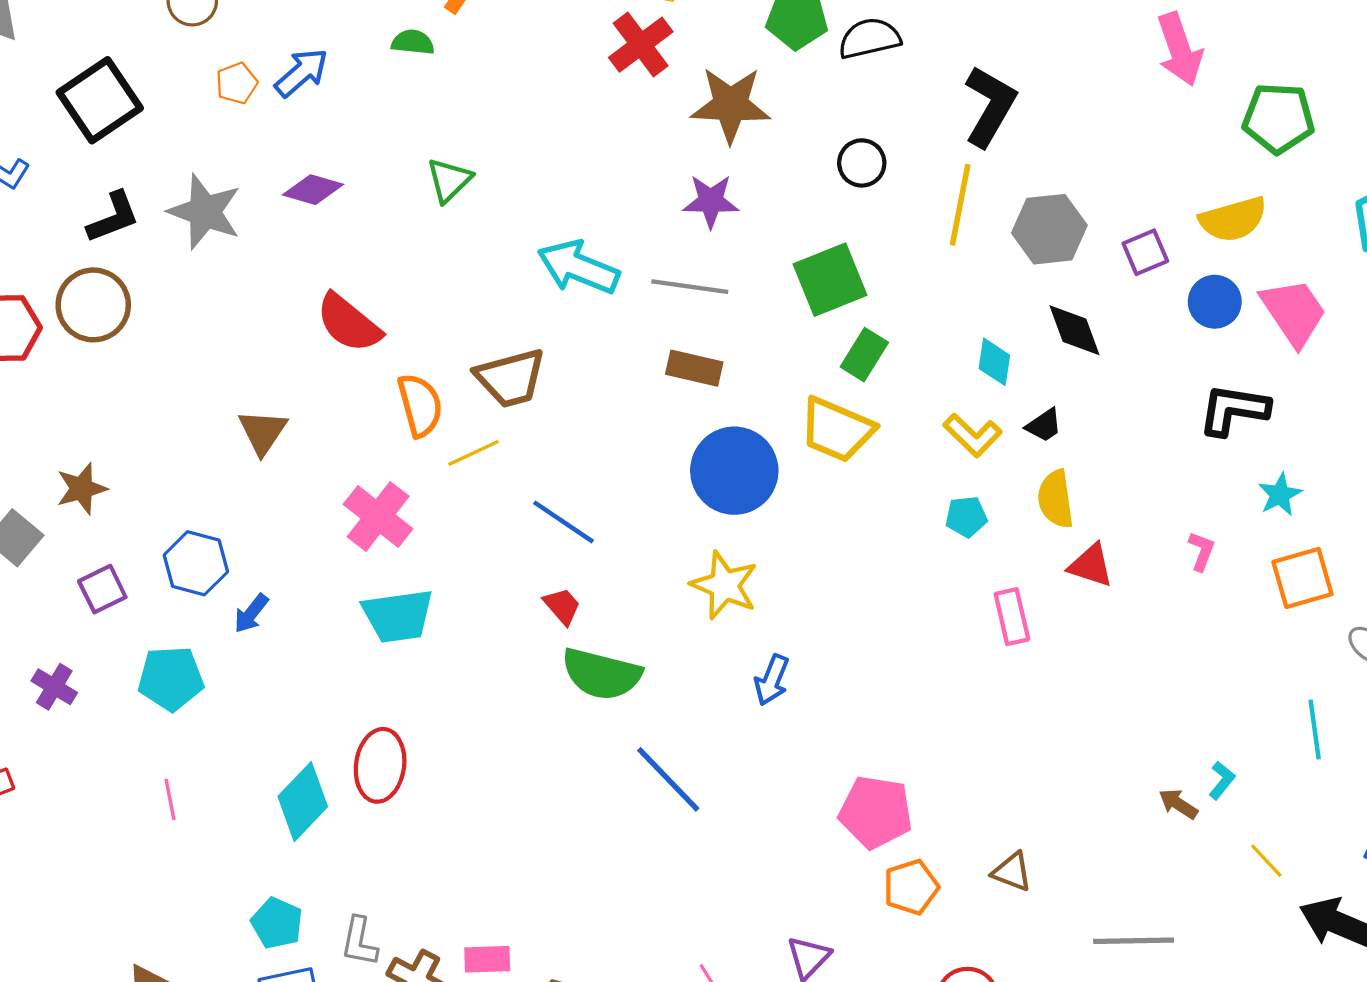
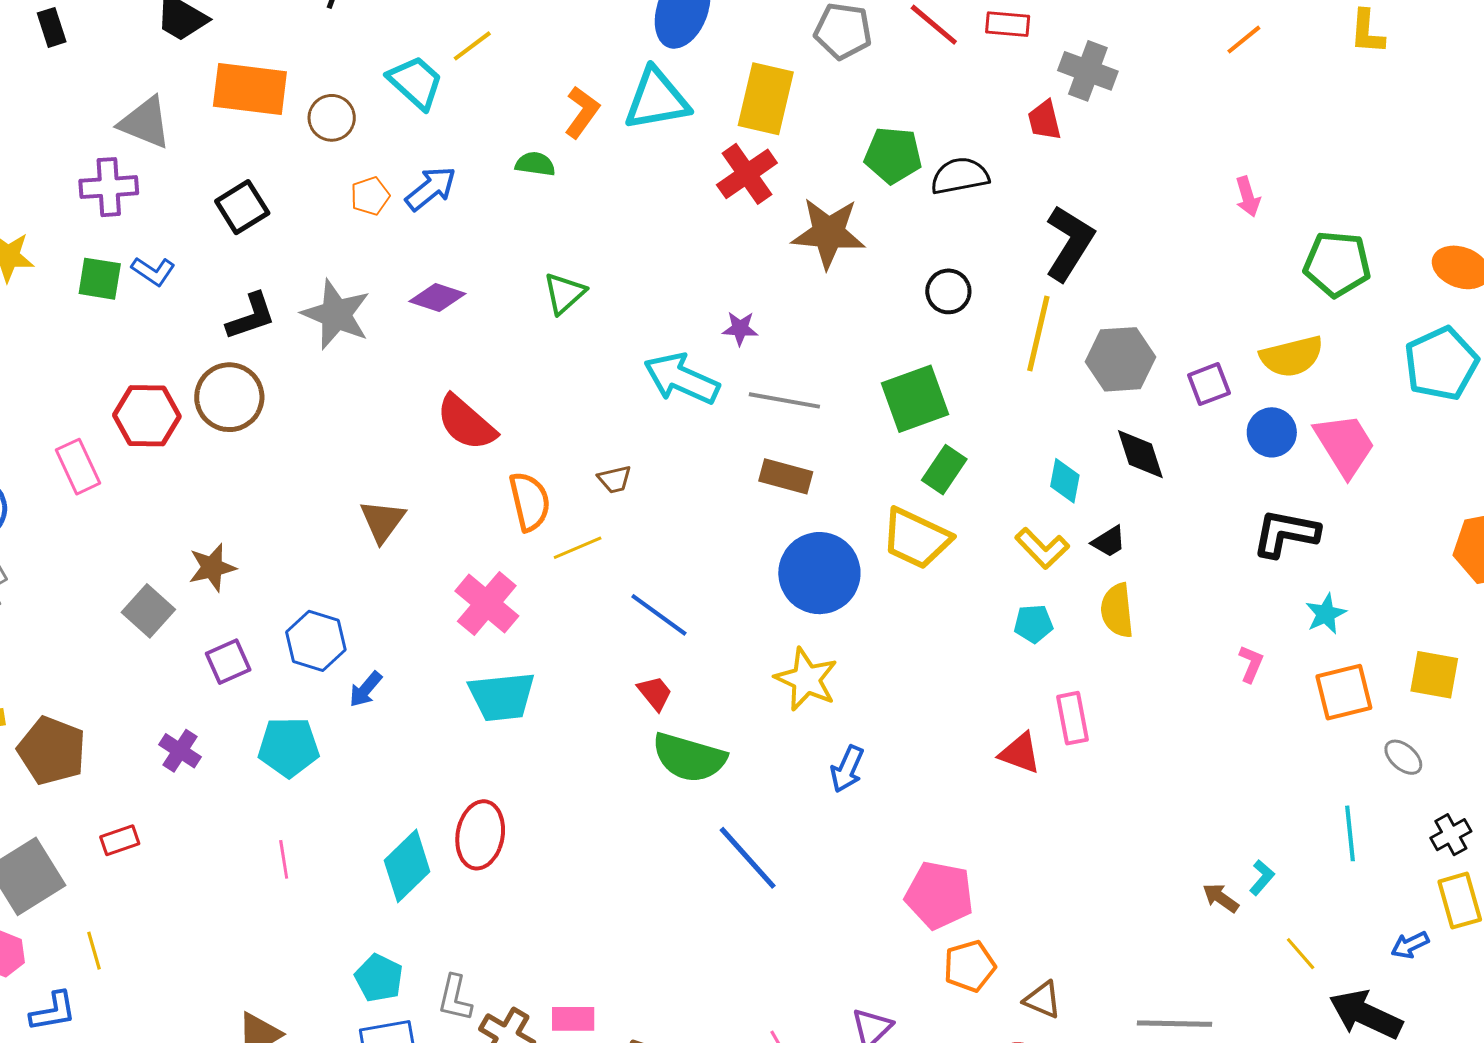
pink arrow: (1180, 49) -> (1248, 197), size x0.6
black square: (100, 100) -> (242, 207), size x0.7
purple star: (711, 201) -> (740, 328), moved, size x0.7
brown trapezoid: (510, 378) -> (615, 479), size x0.5
red triangle: (1091, 565) -> (1020, 753), moved
brown triangle: (1012, 872) -> (1043, 1000), moved

